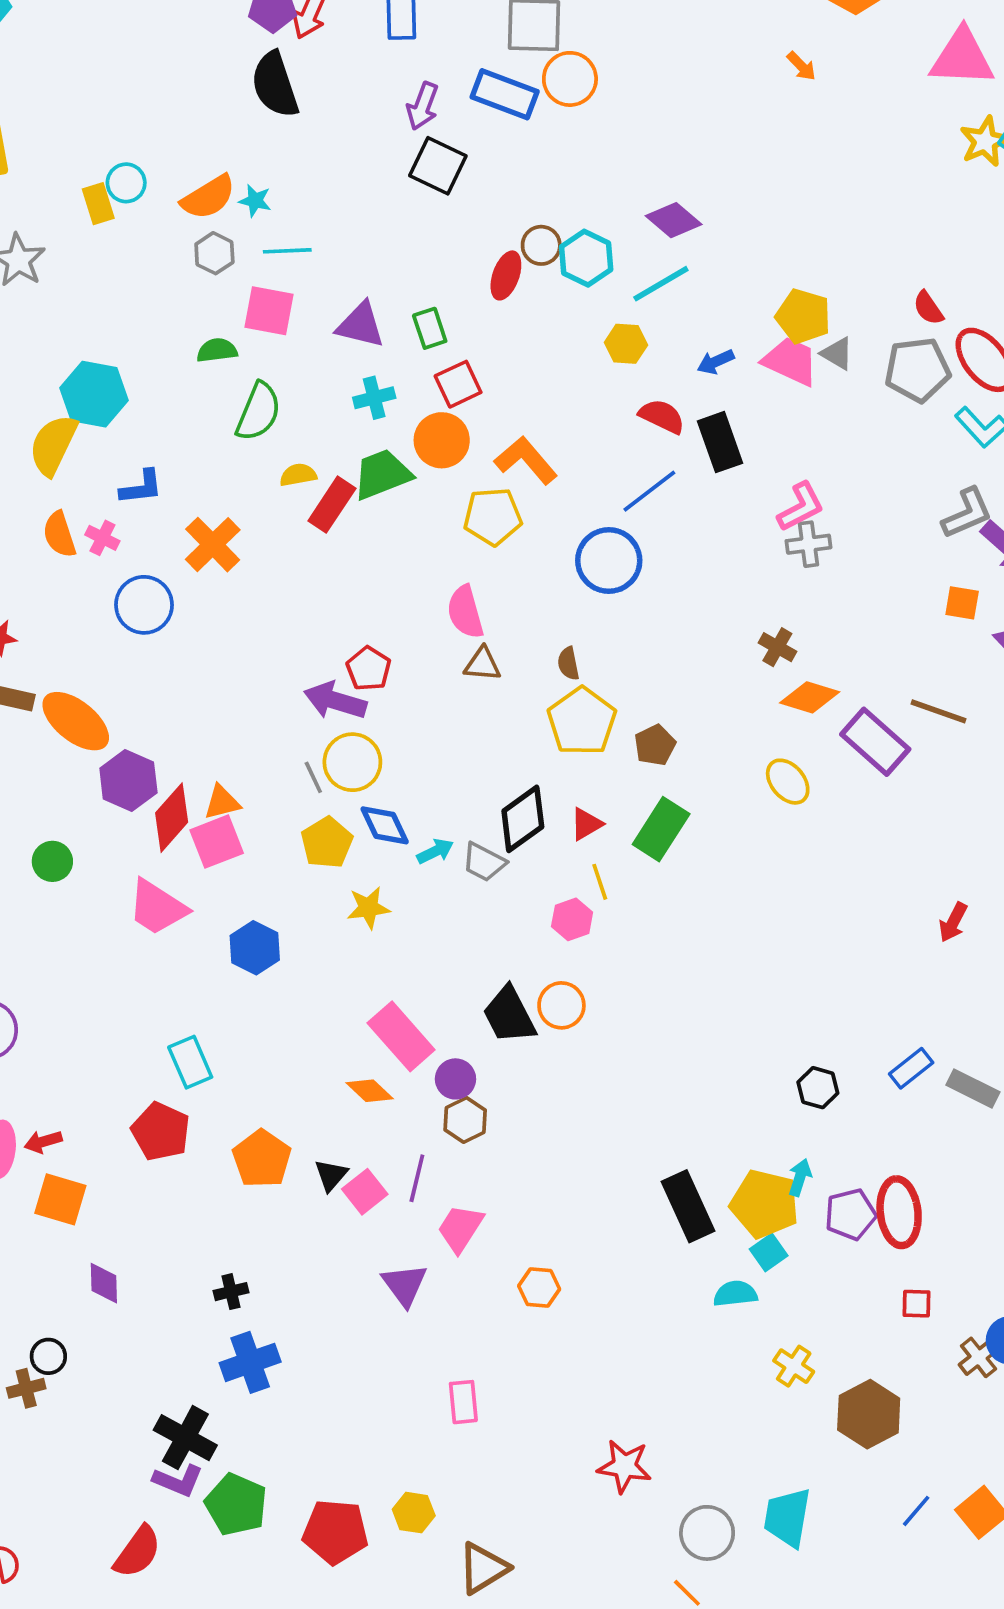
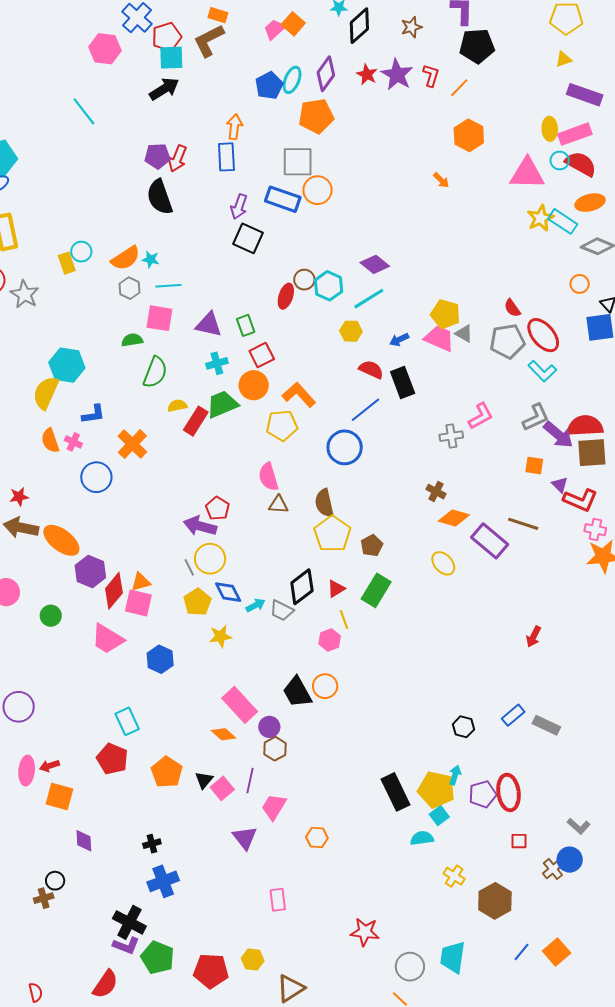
pink L-shape: (801, 507) -> (481, 416), moved
brown semicircle: (568, 664) -> (324, 503), size x1.6
pink square: (217, 842) -> (138, 603), turned 36

